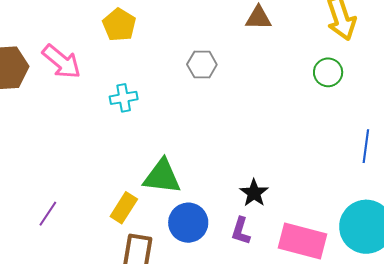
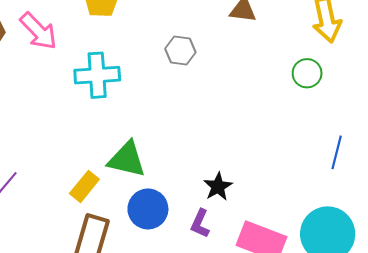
cyan cross: (124, 98) -> (97, 75), size x1.6

